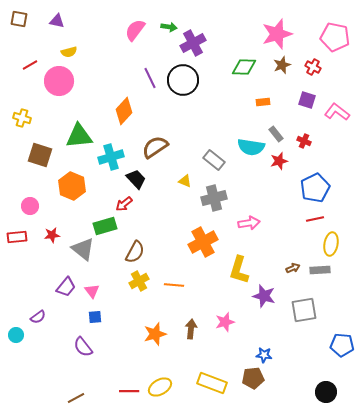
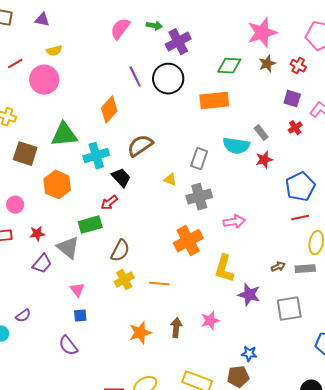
orange rectangle: (263, 102) -> (214, 101), moved, size x2.0
red cross: (304, 141) -> (295, 128), moved, turned 32
gray rectangle: (214, 160) -> (199, 159), turned 70
purple trapezoid: (66, 287) -> (42, 264), moved

